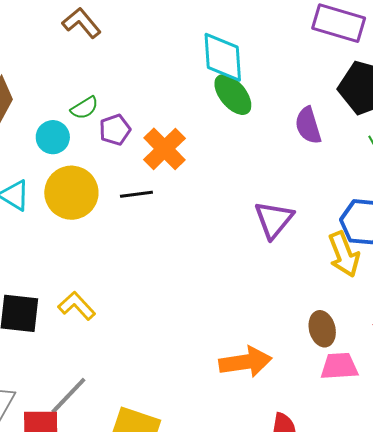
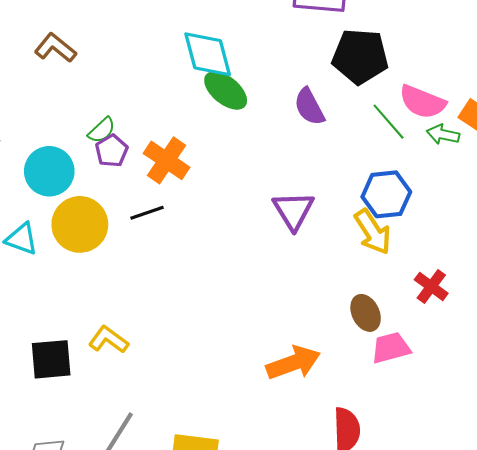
green semicircle: (84, 108) -> (102, 130), moved
cyan circle: (53, 137) -> (49, 171), size x1.4

